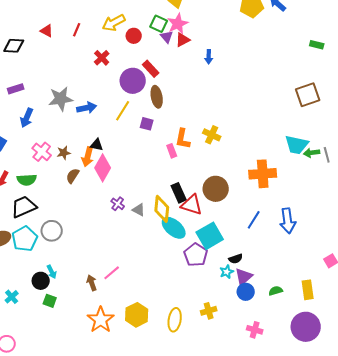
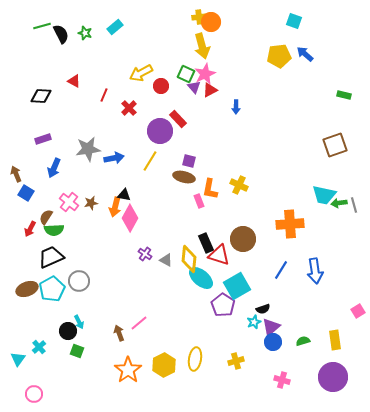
red line: (77, 30) -> (104, 95), moved
brown ellipse: (157, 97) -> (184, 177), moved, turned -65
purple square: (147, 124) -> (189, 161), moved
brown semicircle: (73, 176) -> (46, 217), moved
yellow ellipse: (175, 320) -> (195, 359), moved

